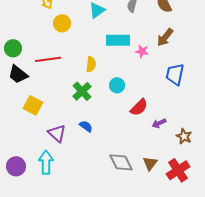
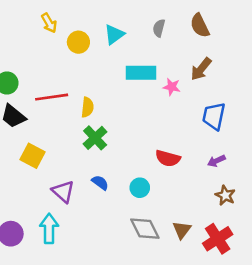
yellow circle: (62, 23) -> (78, 42), moved
yellow semicircle: (91, 64) -> (87, 107), moved
cyan circle: (117, 85) -> (140, 188), moved
red semicircle: (139, 107) -> (168, 158), turned 60
purple arrow: (159, 123) -> (216, 161), moved

